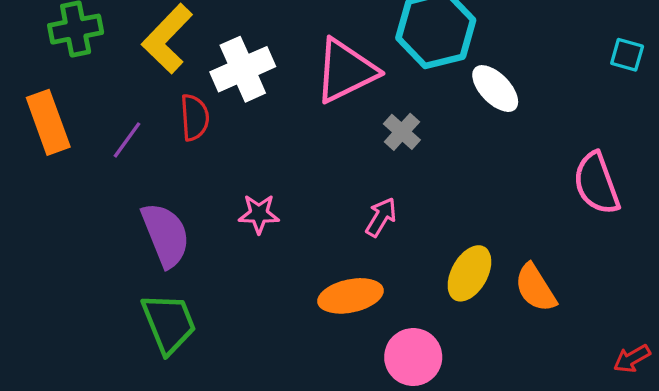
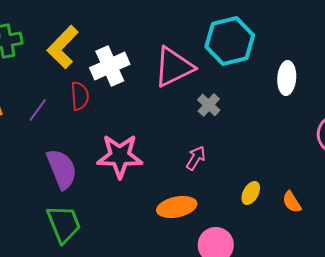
white ellipse: (495, 89) -> (287, 78), moved, turned 48
pink star: (259, 214) -> (120, 156), size x1.8
yellow ellipse: (469, 273) -> (251, 193), size x0.7
orange semicircle: (535, 288) -> (292, 202), size x0.7

